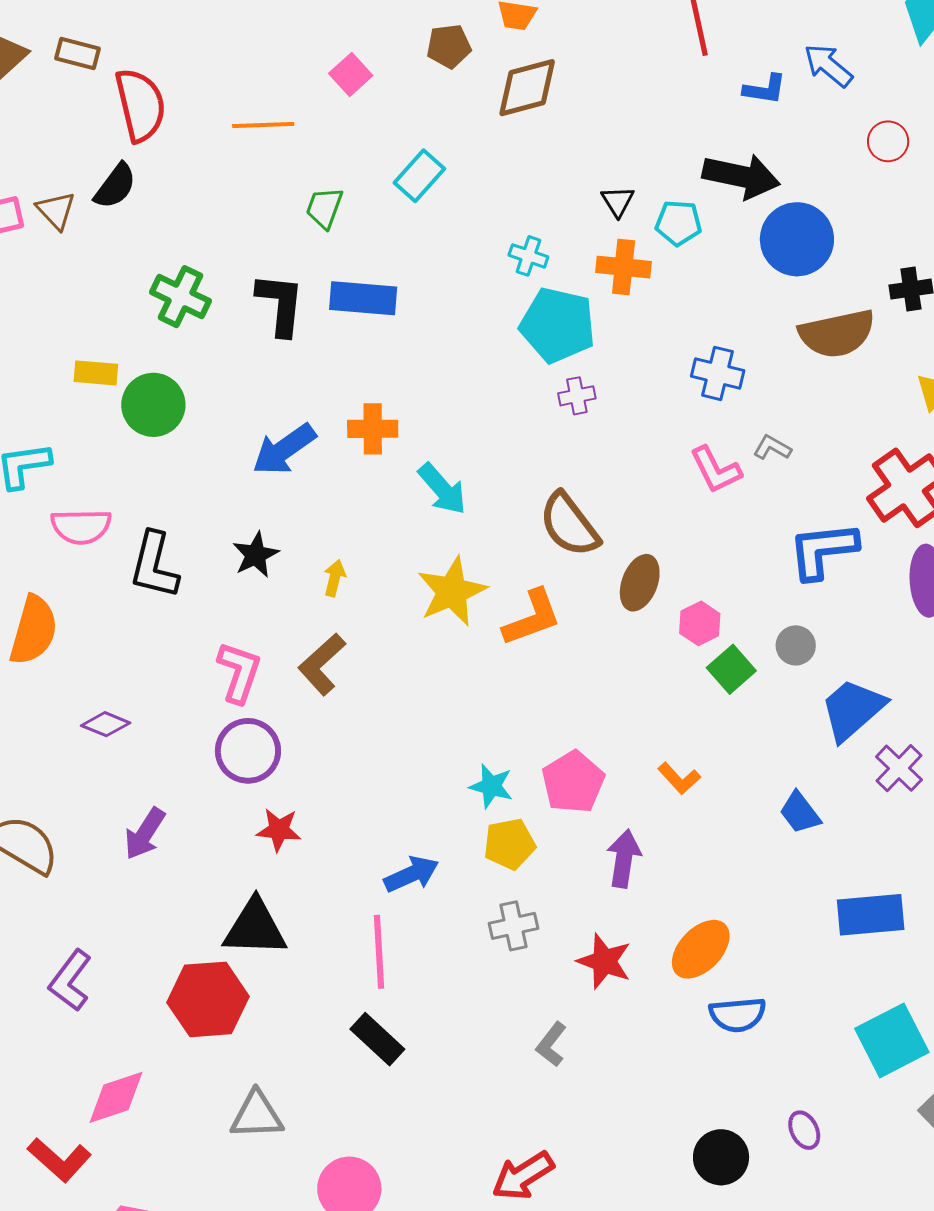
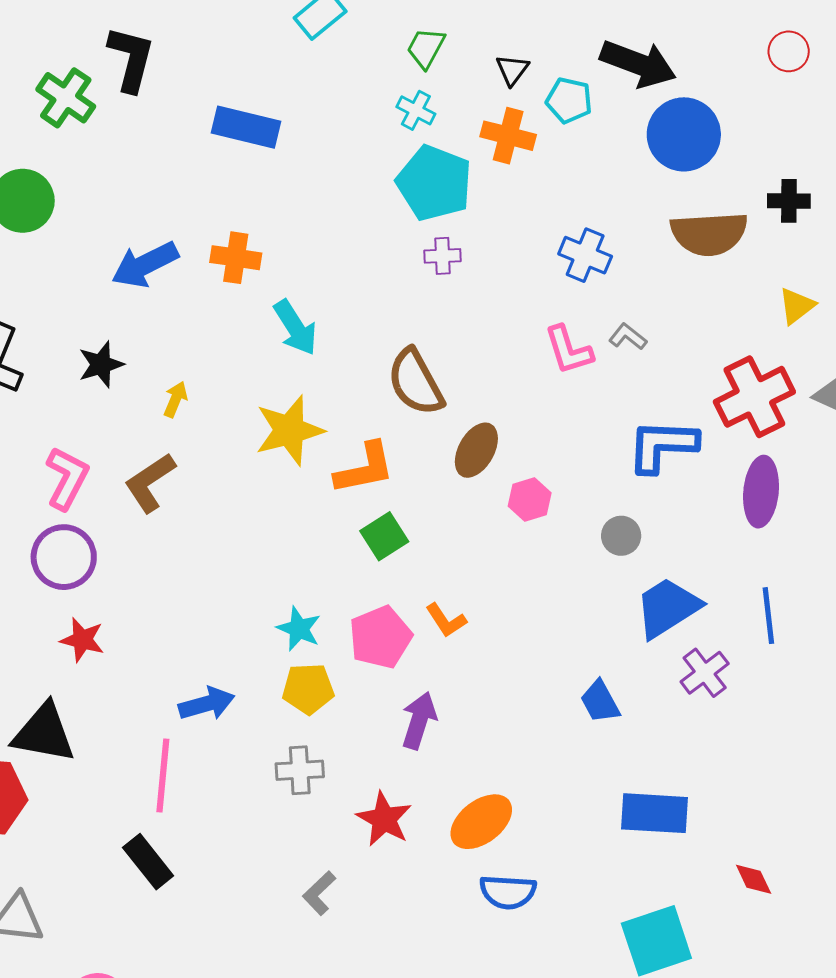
green trapezoid: (324, 208) -> (426, 48), moved
black L-shape: (280, 304) -> (131, 59), moved
green square: (731, 669) -> (384, 536), moved
orange L-shape: (679, 778) -> (446, 620), moved

